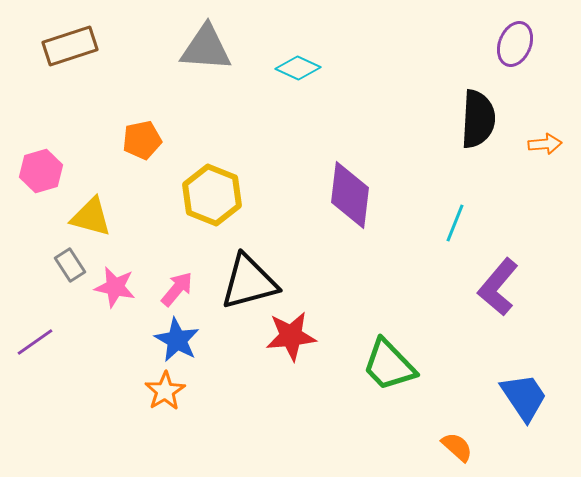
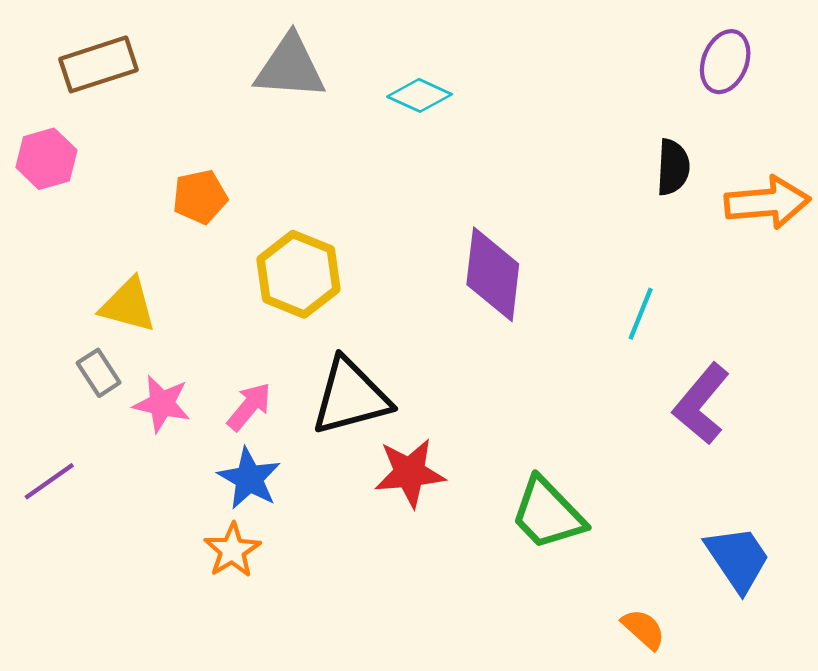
black semicircle: (478, 119) -> (673, 167), size x0.7
orange arrow: (545, 144) -> (767, 202), size x1.8
pink hexagon: (41, 171) -> (46, 159), moved

